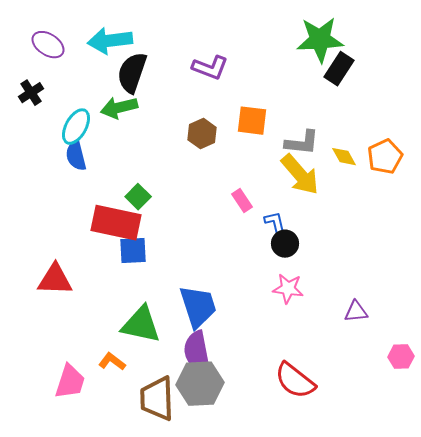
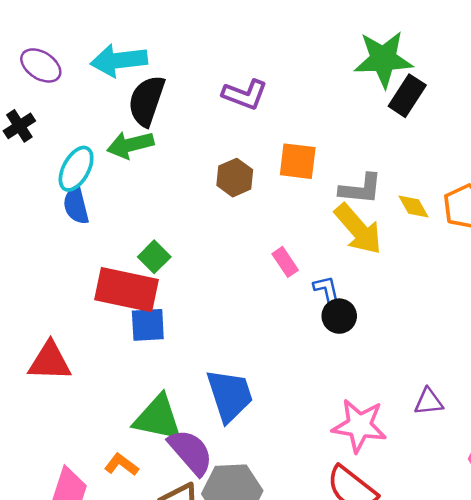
pink star: (288, 289) -> (359, 426), moved, size x1.4
purple semicircle: (197, 352) -> (191, 452), moved, turned 150

